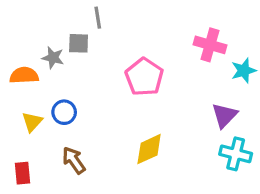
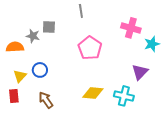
gray line: (98, 18) -> (81, 11), moved
yellow diamond: (149, 149) -> (93, 93), turned 30
cyan cross: (236, 154) -> (124, 96), moved
red rectangle: (22, 173) -> (14, 96), moved

